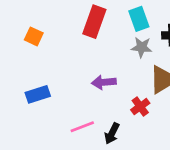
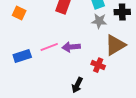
red cross: (140, 107) -> (98, 65), turned -32
pink line: (82, 127) -> (49, 47), moved

